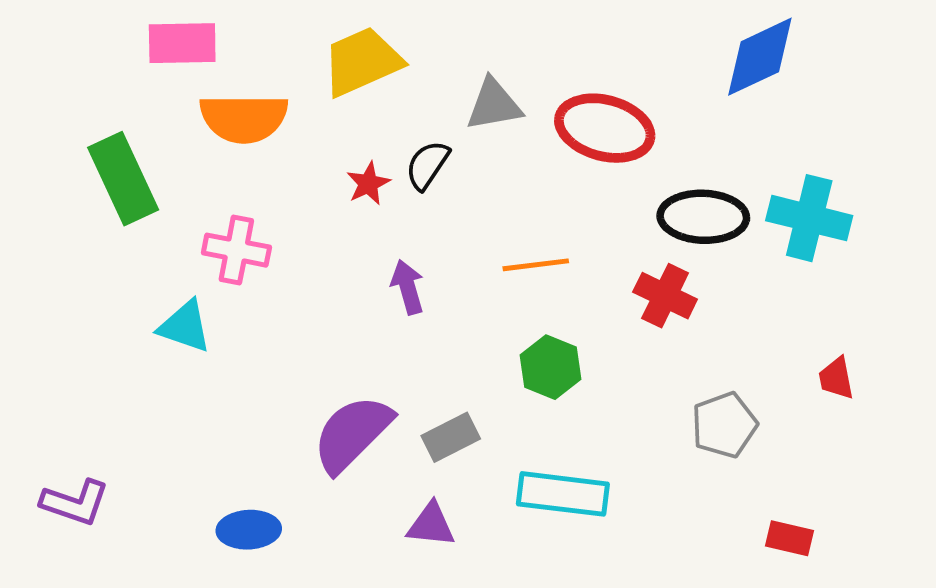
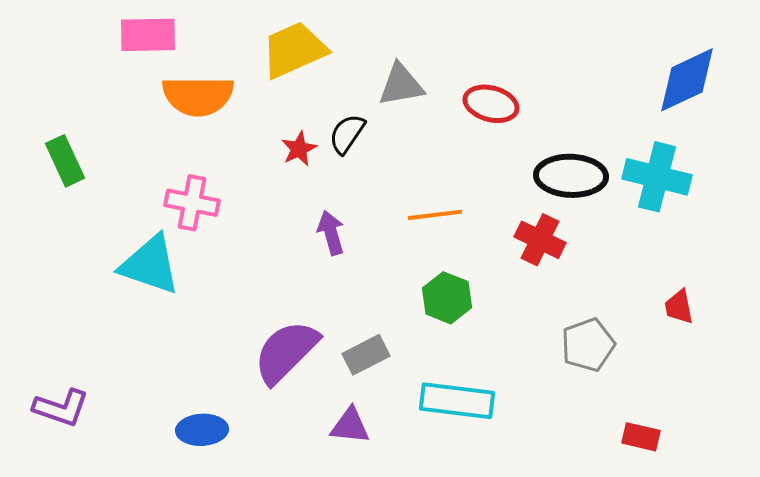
blue diamond: (760, 57) -> (687, 80), moved
red ellipse: (605, 128) -> (491, 104), size x0.7
green rectangle: (123, 179) -> (65, 161), moved, size x0.7
cyan triangle: (185, 326) -> (150, 265), size x1.4

